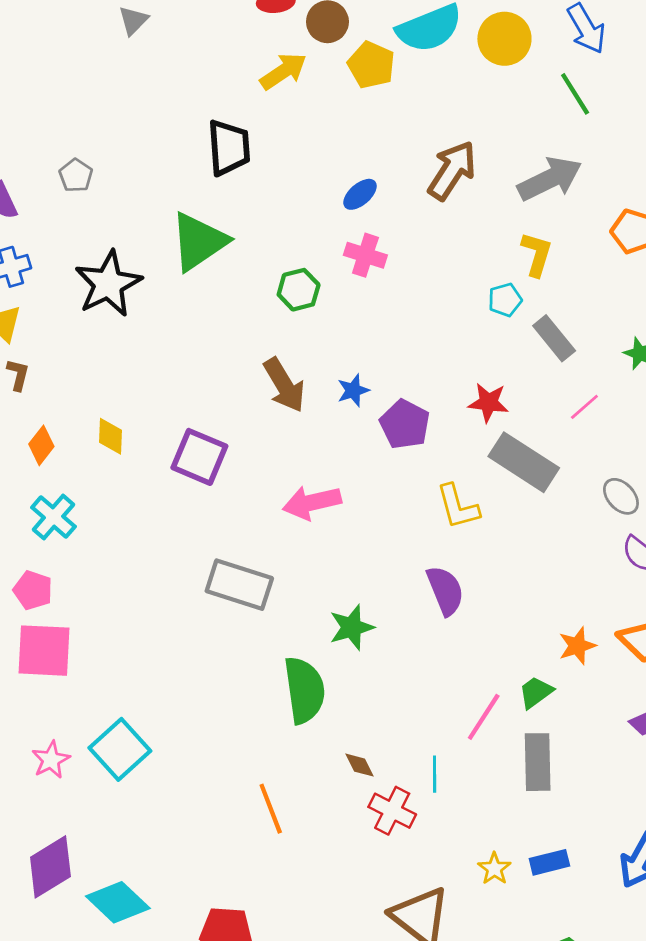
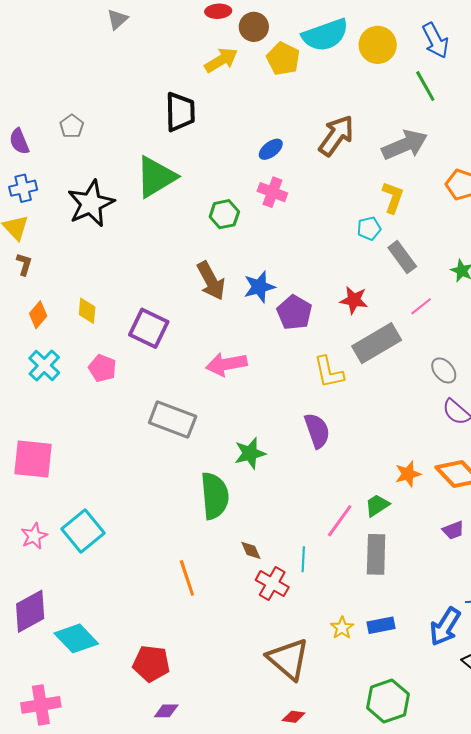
blue star: (353, 390) -> (259, 287), size x1.4
gray rectangle: (524, 462) -> (377, 343), turned -66
pink pentagon: (33, 590) -> (102, 368), moved

